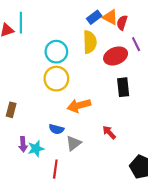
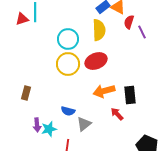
red semicircle: (122, 23) -> (129, 22), moved
red ellipse: (116, 56) -> (96, 61), moved
black rectangle: (123, 87) -> (130, 95), moved
orange arrow: (79, 106) -> (104, 91), moved

